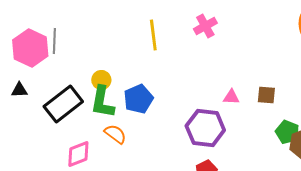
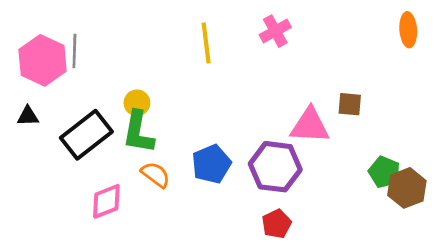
brown square: (266, 95) -> (350, 104), moved
pink triangle: (231, 97) -> (310, 125), size x1.8
blue pentagon: (138, 99) -> (211, 164), moved

